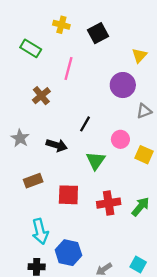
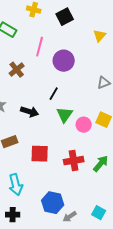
purple circle: (123, 85) -> (64, 61), moved
pink circle: (120, 139) -> (84, 125), moved
green triangle: (96, 161) -> (65, 115), moved
blue hexagon: (68, 253) -> (53, 203), moved

